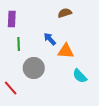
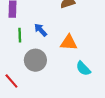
blue arrow: (50, 39) -> (41, 30), moved

